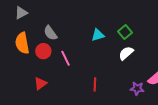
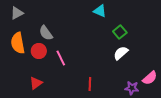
cyan triangle: (98, 35) -> (100, 11), moved, turned 40

